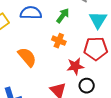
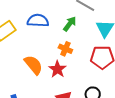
red star: (75, 66) -> (57, 69), moved, turned -30

